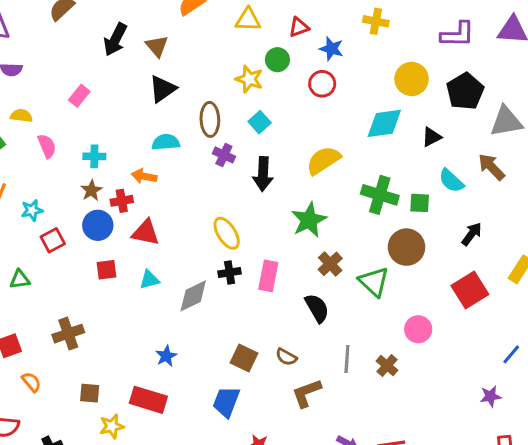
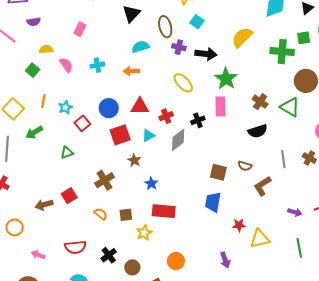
black arrow: (263, 174) -> (206, 54), turned -75
brown star: (91, 190) -> (134, 160), moved
red cross: (122, 201) -> (166, 116), moved
green square: (420, 203) -> (304, 38), moved
green star: (309, 220) -> (226, 79), moved
yellow ellipse: (227, 233) -> (183, 83), moved
red square: (106, 270) -> (120, 135), size x1.5
pink rectangle: (268, 276) -> (220, 106), moved
black semicircle: (317, 308) -> (258, 131), turned 114
blue star: (166, 356) -> (151, 183), moved
orange semicircle: (31, 382) -> (101, 214), moved

